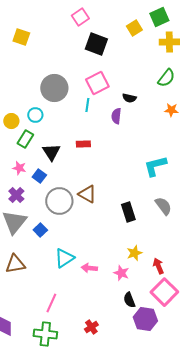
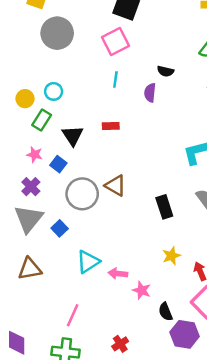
pink square: (97, 83) -> (115, 41), moved
gray circle: (54, 88) -> (57, 33), moved
pink star: (121, 273) -> (142, 290), moved

